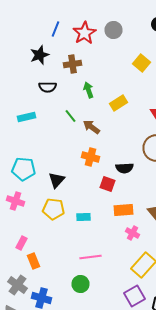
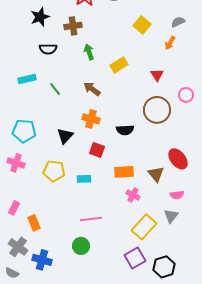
green line: (70, 116) -> (55, 89), moved
black triangle: (56, 180) -> (65, 136), moved
red square: (108, 184) -> (97, 150), moved
pink rectangle: (22, 243) -> (14, 208), moved

